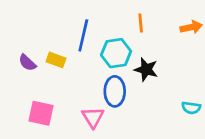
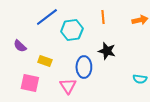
blue line: (83, 35) -> (47, 17), moved, turned 40
cyan hexagon: (116, 53) -> (72, 30), moved
yellow rectangle: (56, 60) -> (45, 61), moved

